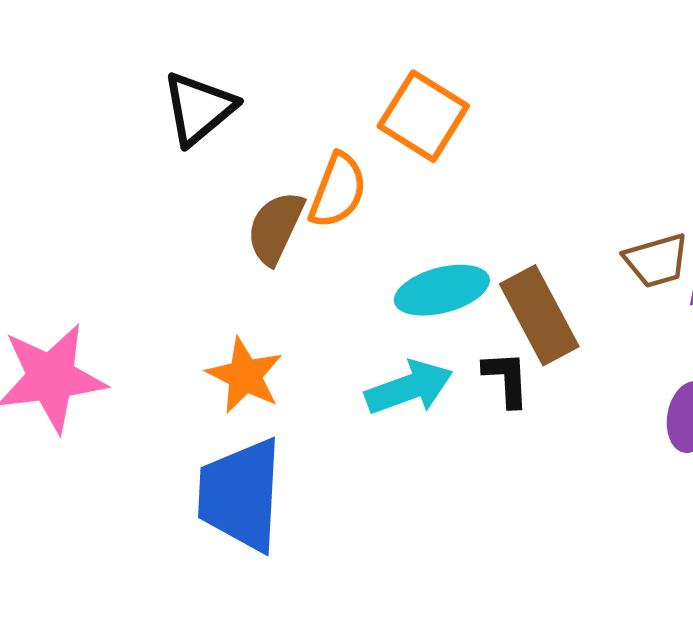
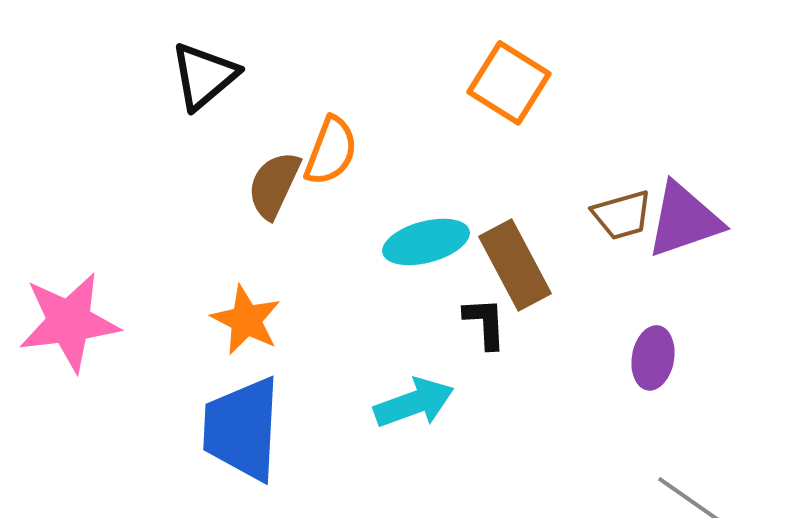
orange square: (423, 116) -> (509, 83), moved
cyan arrow: (409, 388) -> (414, 403), moved

